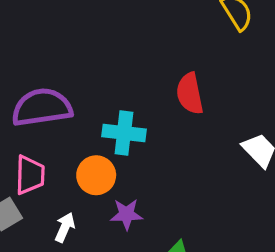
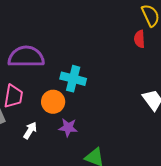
red semicircle: (190, 93) -> (139, 39), moved, size x0.7

